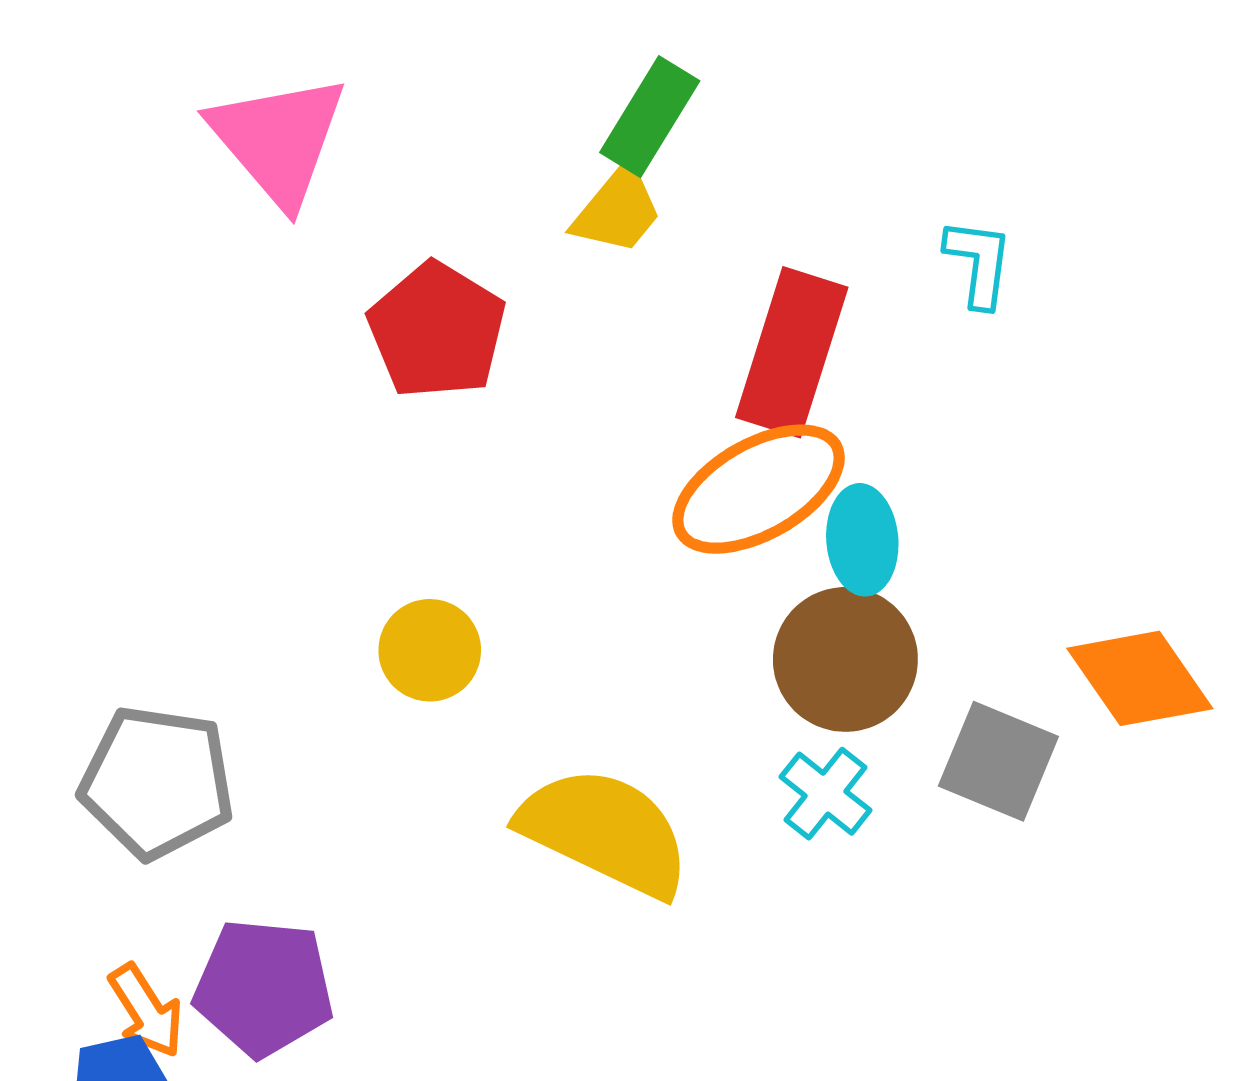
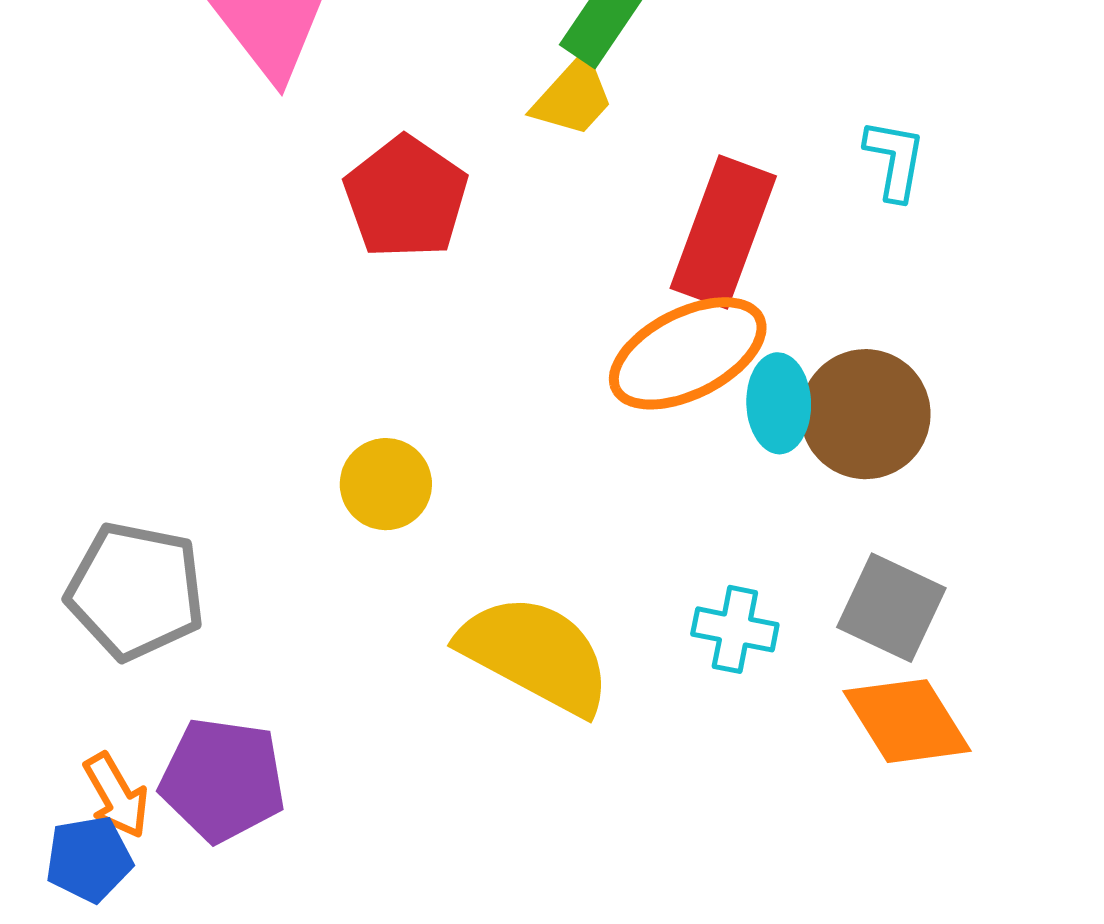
brown circle: (845, 659) -> (865, 414), moved
orange diamond: (1140, 678) -> (907, 721), moved
cyan cross: (826, 794) -> (735, 629), turned -30

